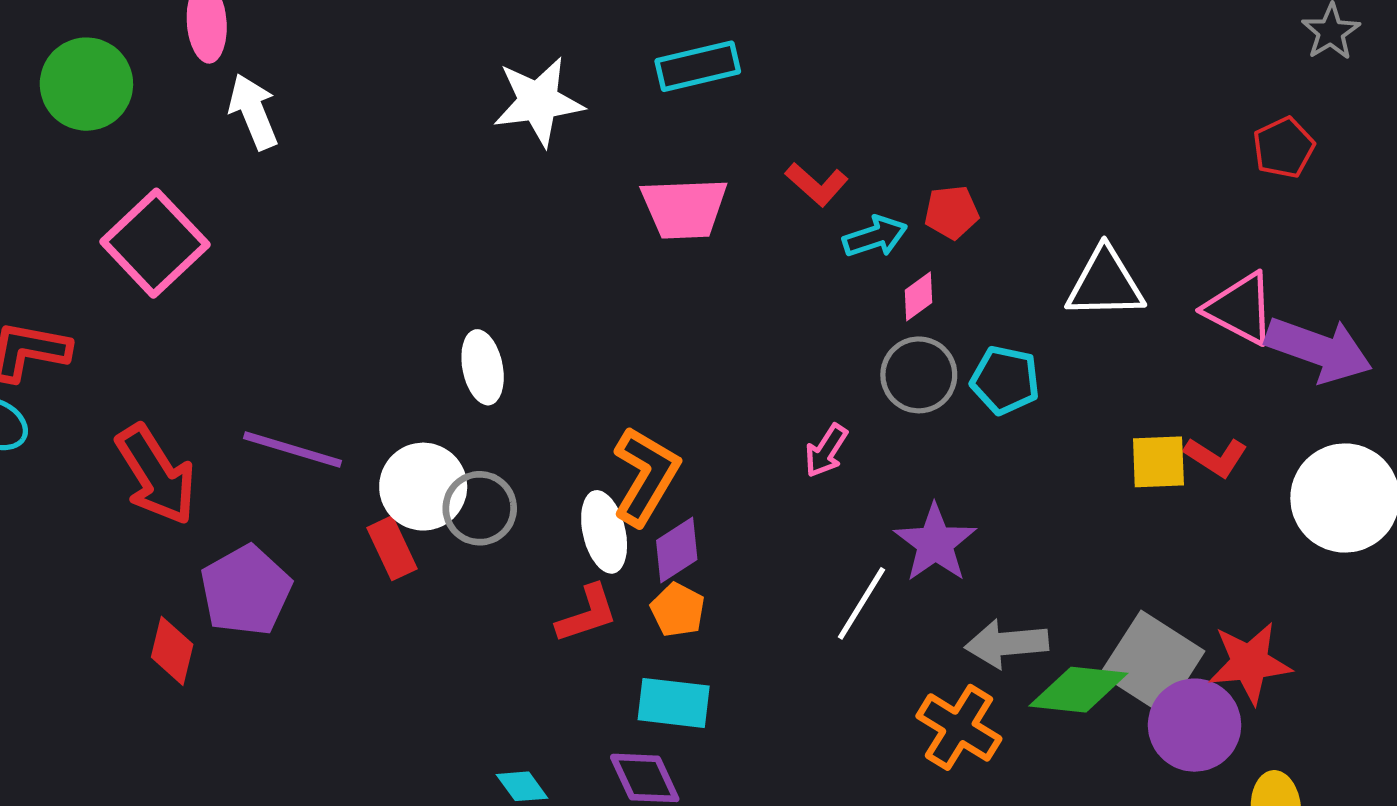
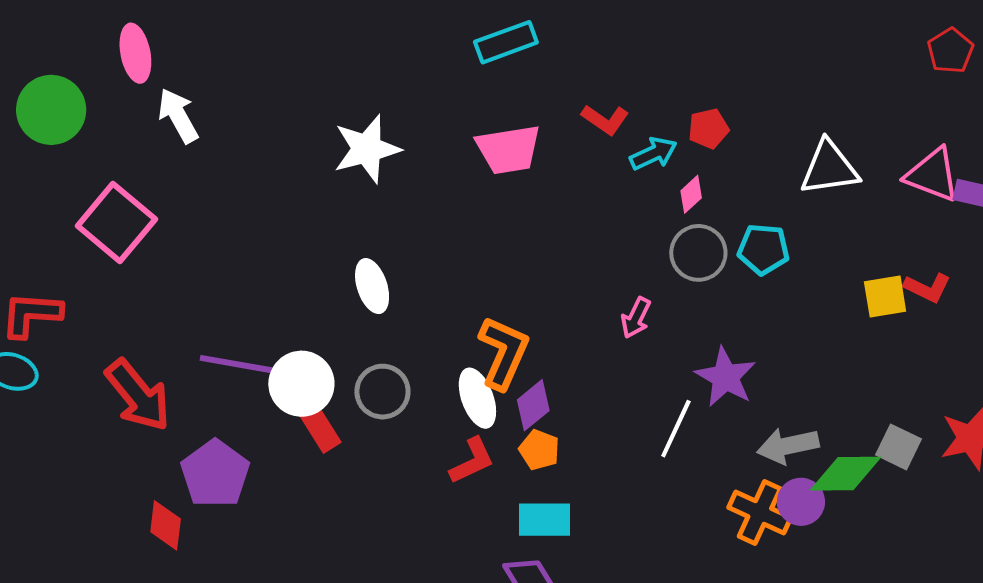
white star: (538, 101) -> (367, 149), moved
white circle: (423, 487) -> (301, 384), moved
gray square: (1152, 663) -> (898, 447), size x0.6
purple circle: (1195, 725) -> (801, 502), moved, size x0.7

